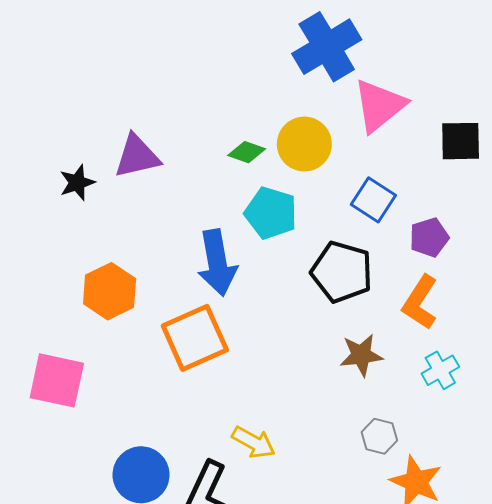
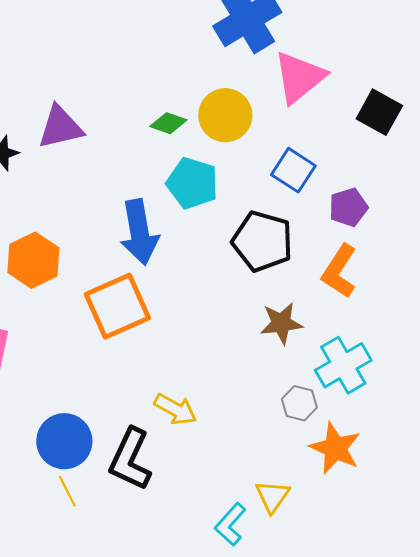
black square: (461, 141) -> (379, 112), turned 30
cyan cross: (440, 370) -> (343, 365), moved, size x1.5

